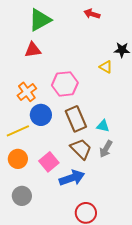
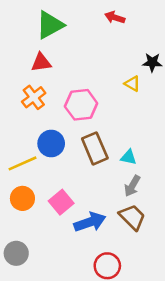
orange cross: (27, 92) -> (34, 97), moved
brown trapezoid: (81, 149) -> (132, 217), moved
gray circle: (22, 196) -> (16, 253), moved

